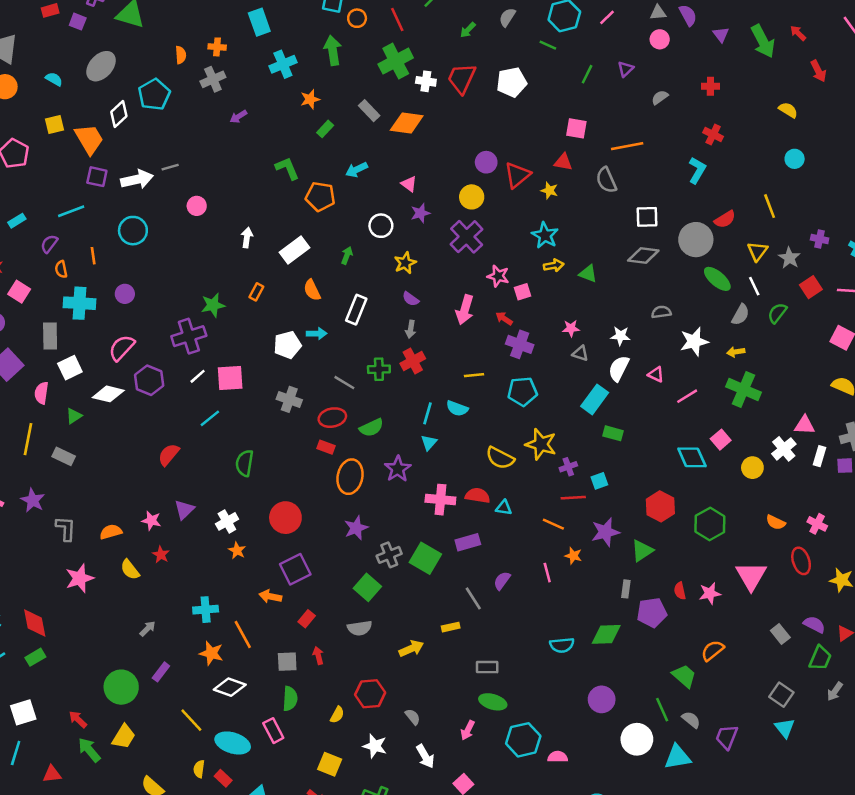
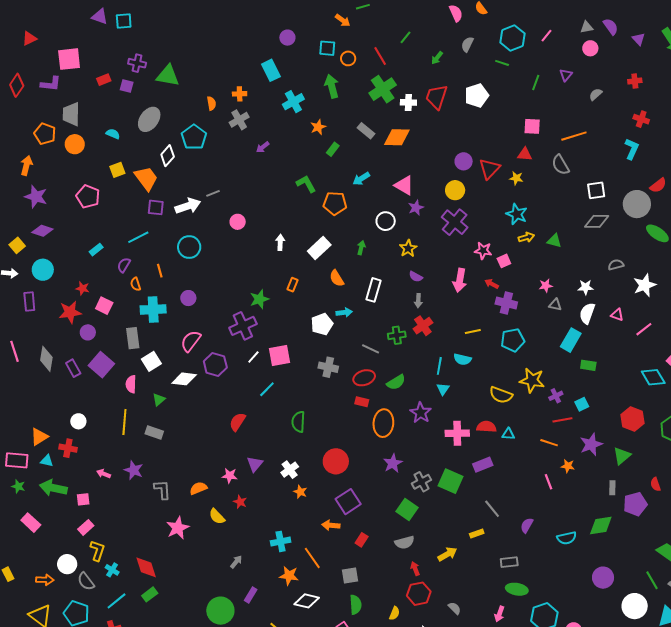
pink triangle: (409, 184) -> (404, 185), size x1.5
purple semicircle: (502, 581) -> (527, 525), moved
red arrow: (318, 656) -> (415, 569), moved

